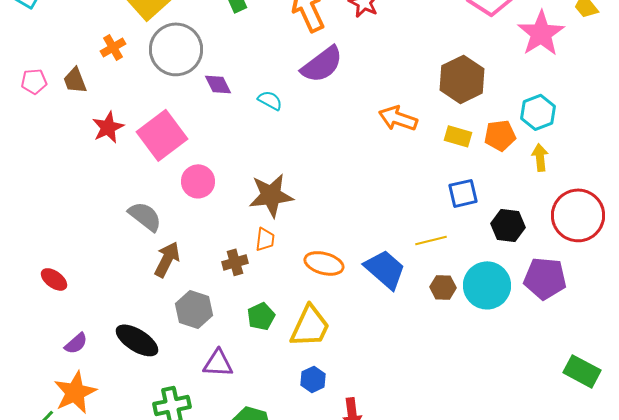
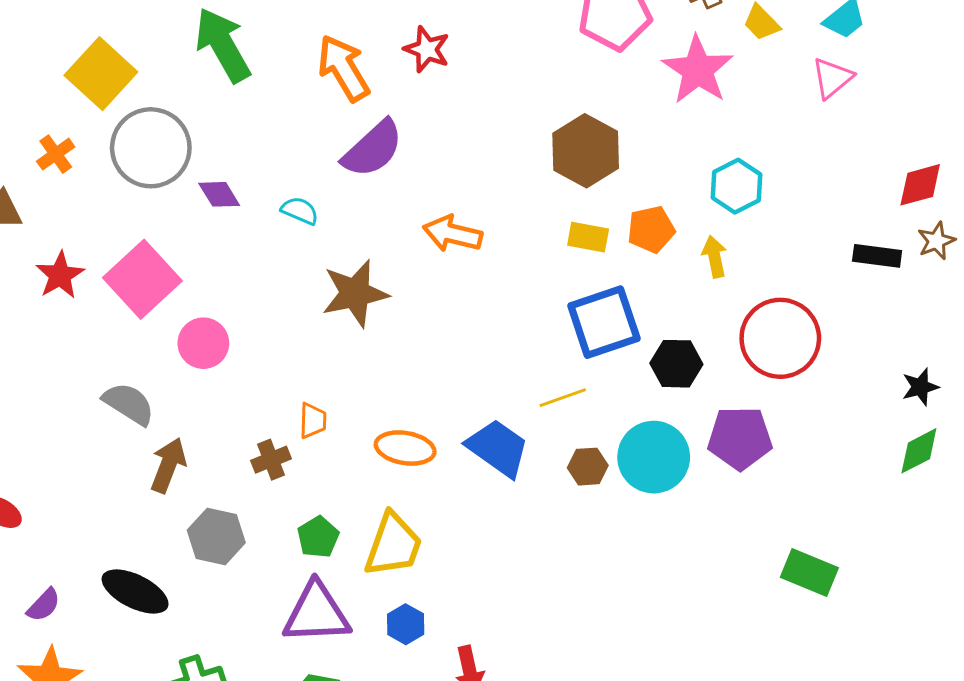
cyan hexagon: (538, 112) -> (736, 186), moved
orange arrow: (398, 118) -> (452, 234), moved
blue square: (463, 193) -> (604, 322), size x1.6
brown star: (271, 195) -> (355, 293), moved
purple triangle: (218, 363) -> (316, 613), moved, size x1.5

